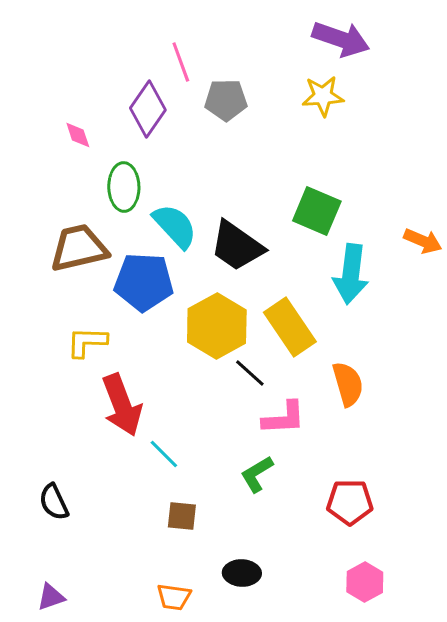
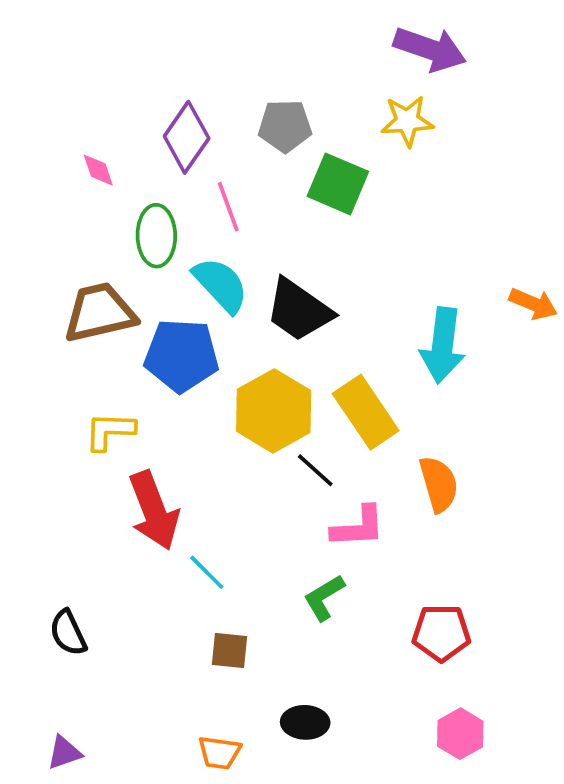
pink line: (181, 62) -> (228, 207), moved
green square: (317, 211) -> (338, 184), moved

